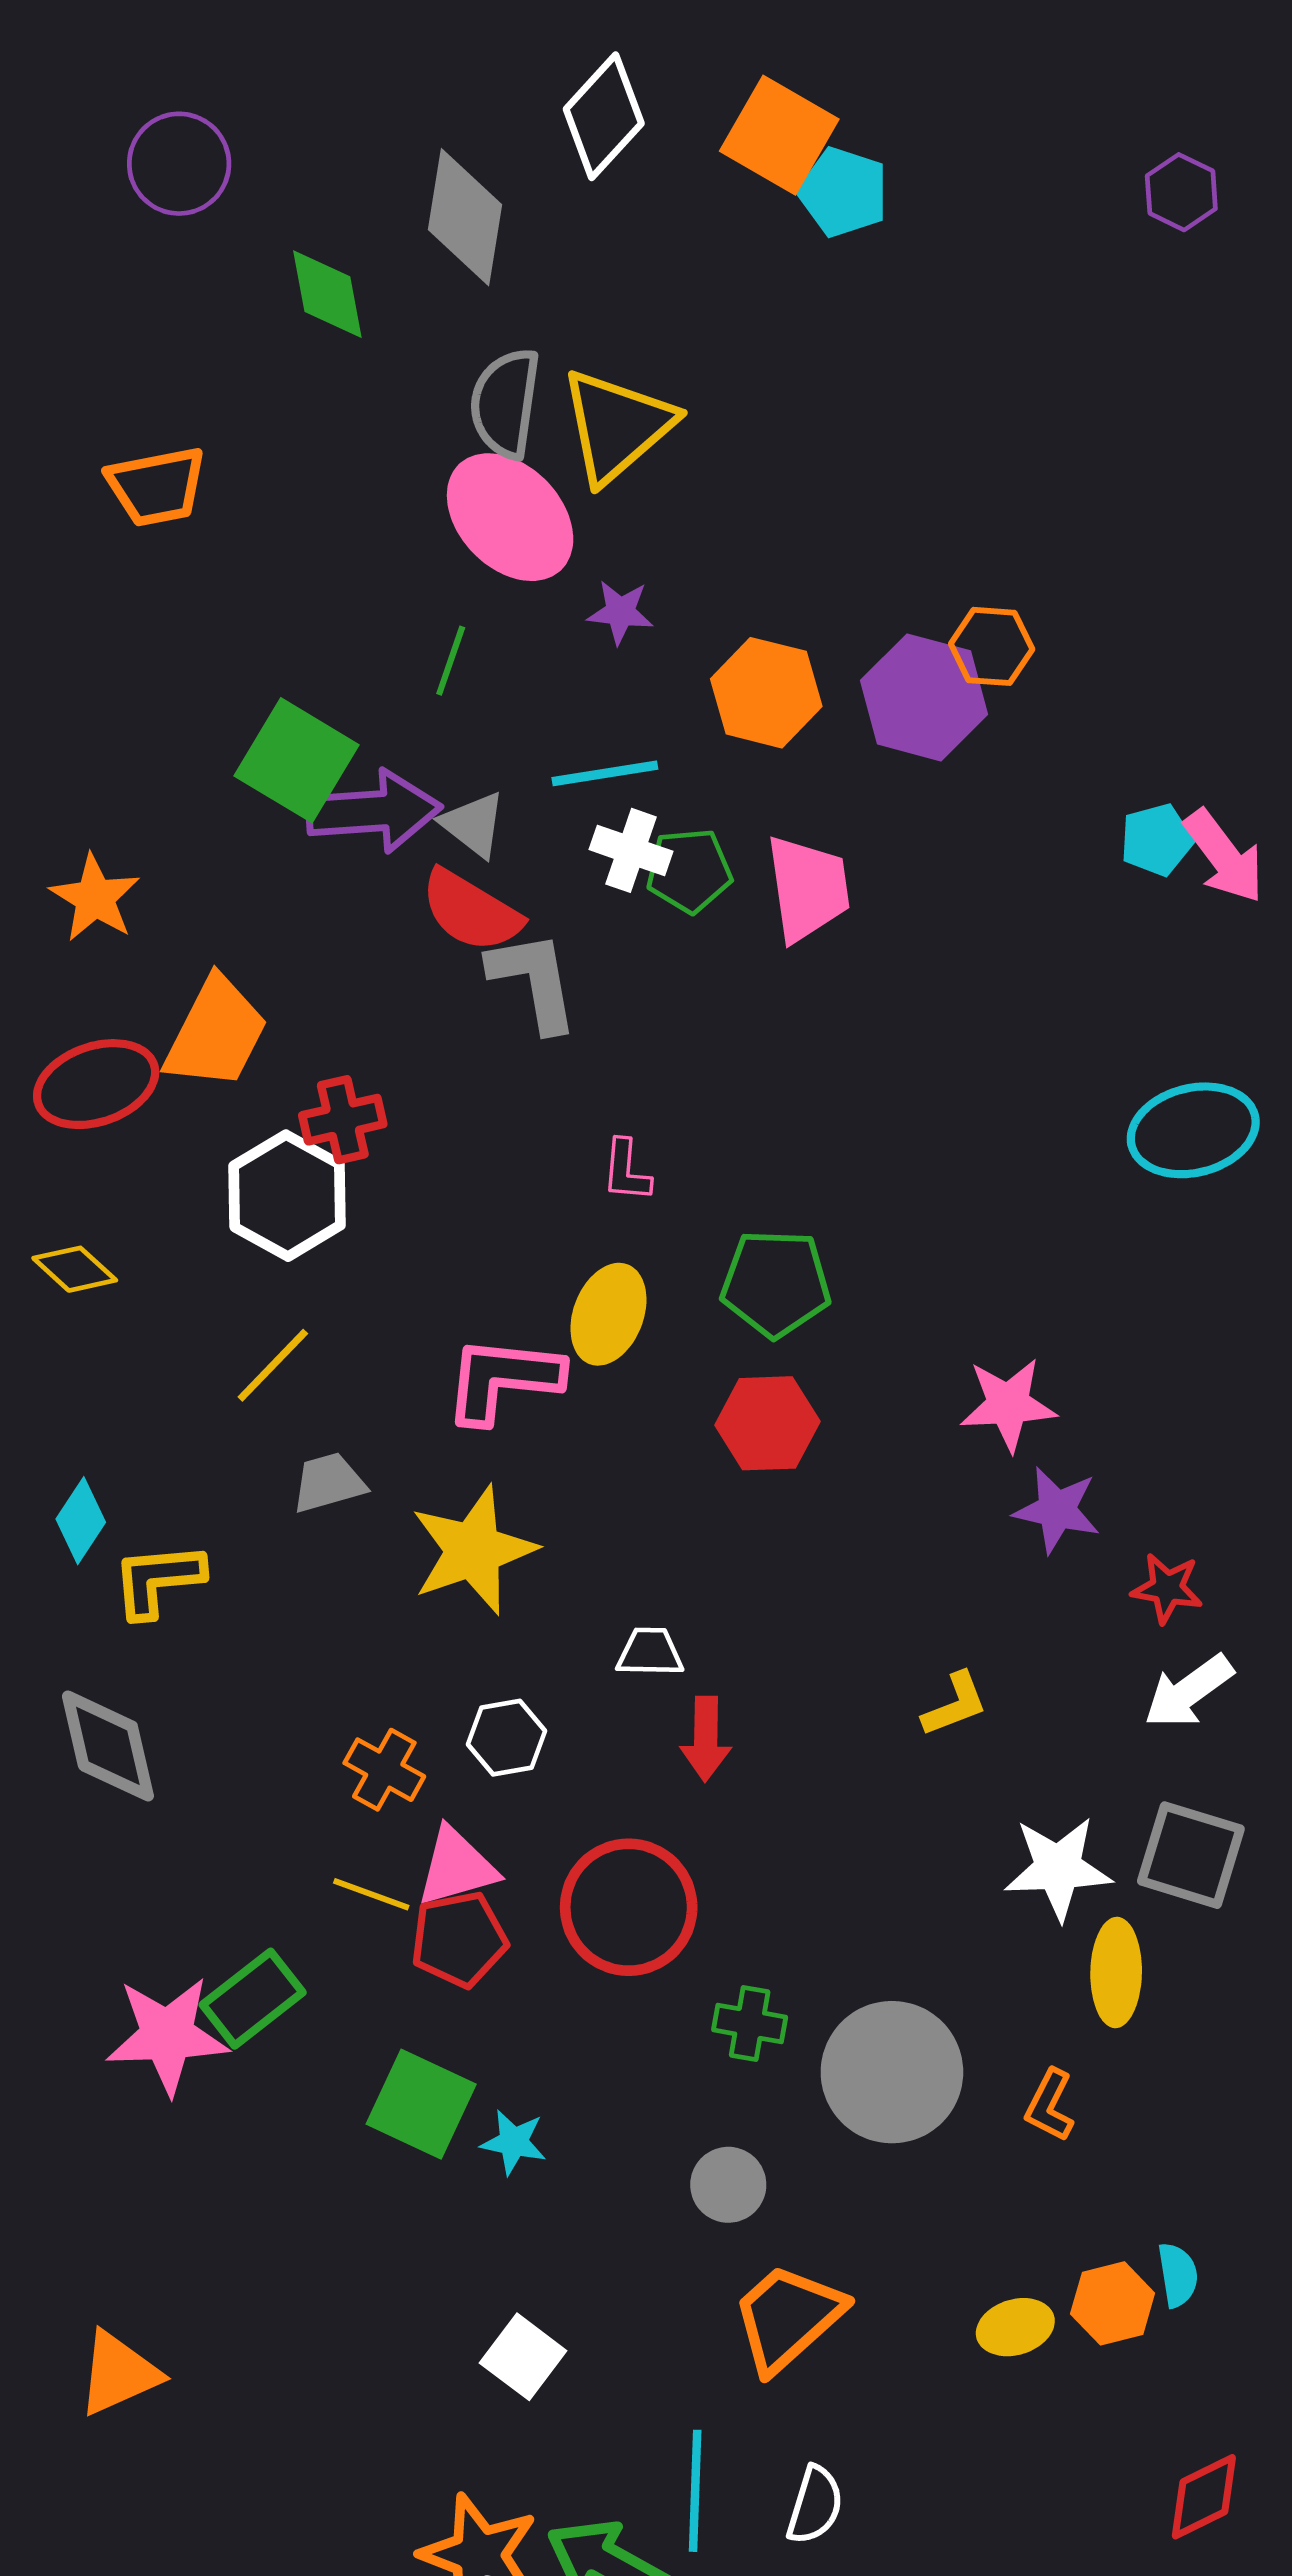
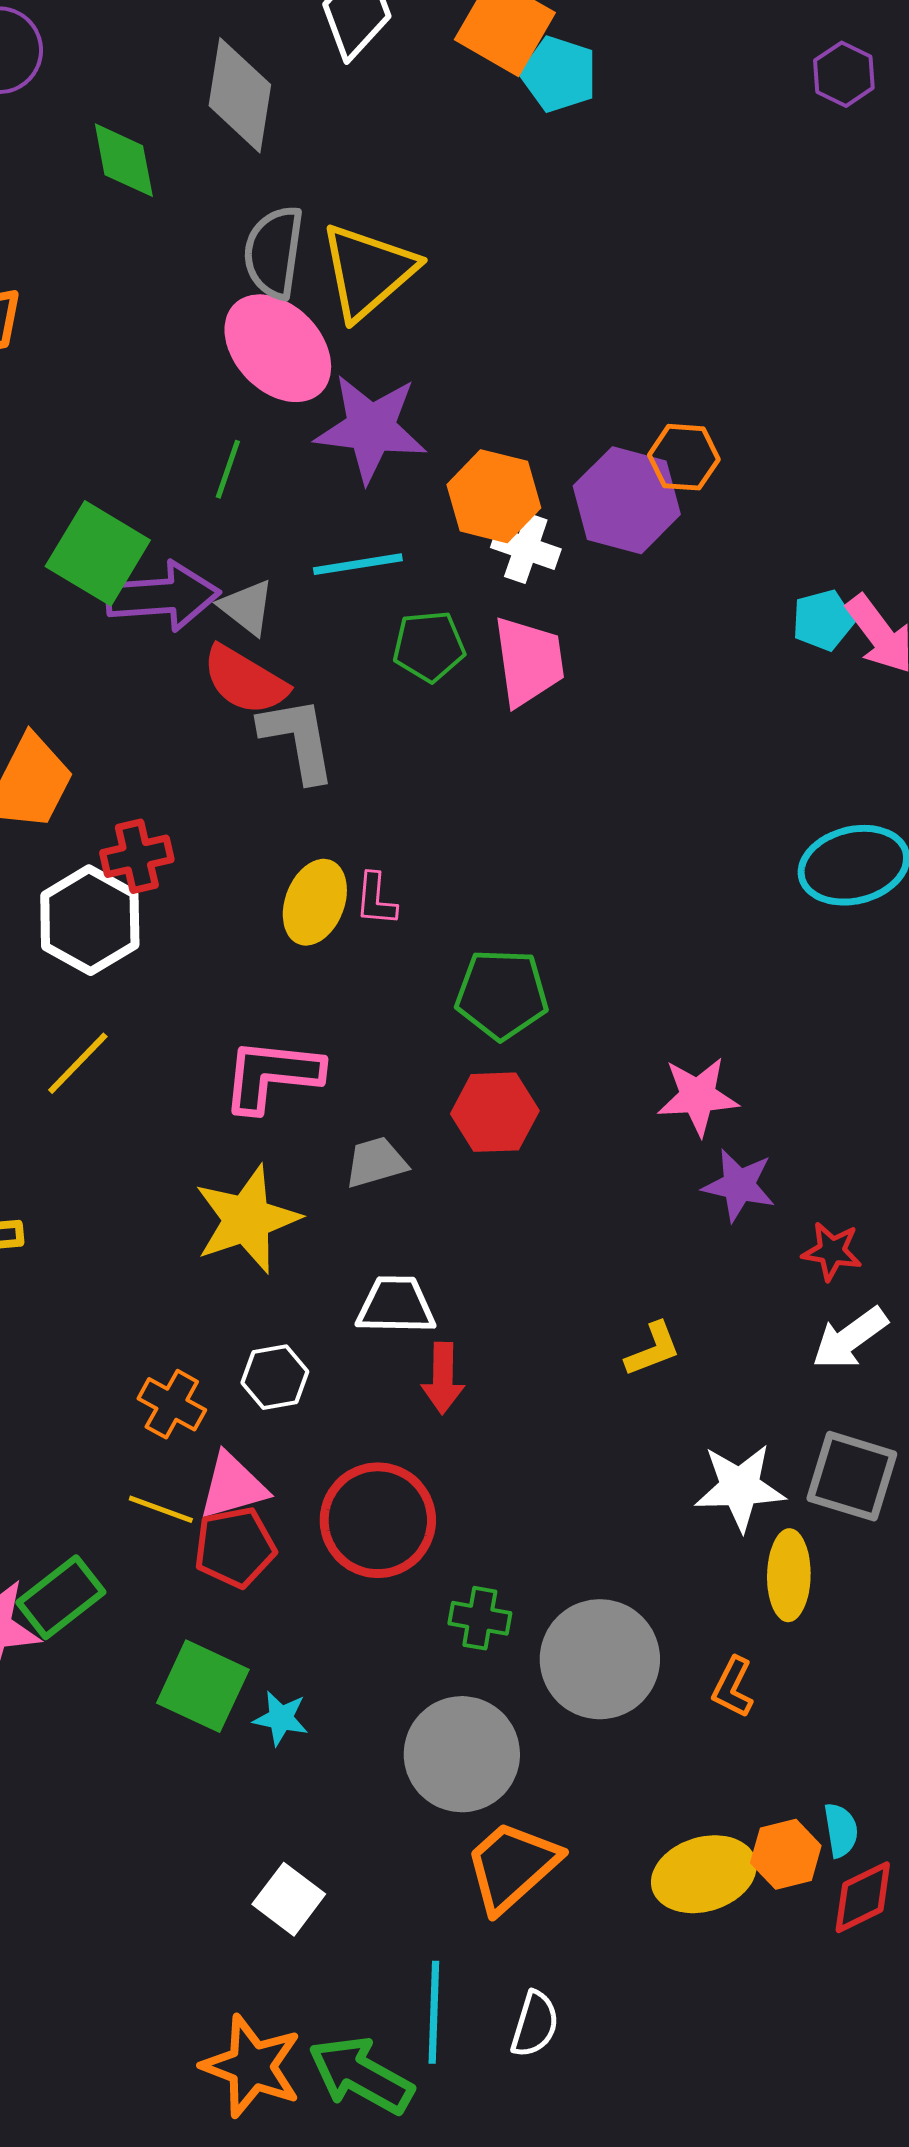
purple star: (620, 612) -> (371, 428), size x2.0
white cross: (631, 850) -> (526, 548), moved
yellow ellipse: (608, 1314) -> (315, 902), moved
gray trapezoid: (329, 1483) -> (376, 1162), moved
white trapezoid: (650, 1652) -> (396, 1305), size x1.4
gray circle: (728, 2185) -> (462, 1754), size x1.8
yellow ellipse: (1015, 2327) -> (704, 1874), size x1.6
red diamond: (1204, 2497) -> (863, 1897), moved

